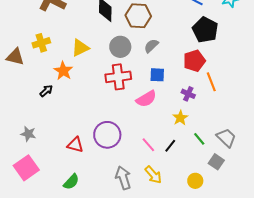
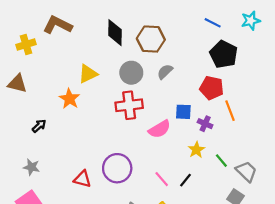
yellow cross: (41, 43) -> (26, 44), moved
red pentagon: (194, 61) -> (212, 88), turned 30
blue square: (157, 75) -> (183, 112), moved
black arrow: (46, 91) -> (39, 126), moved
green line: (199, 139) -> (221, 161), moved

